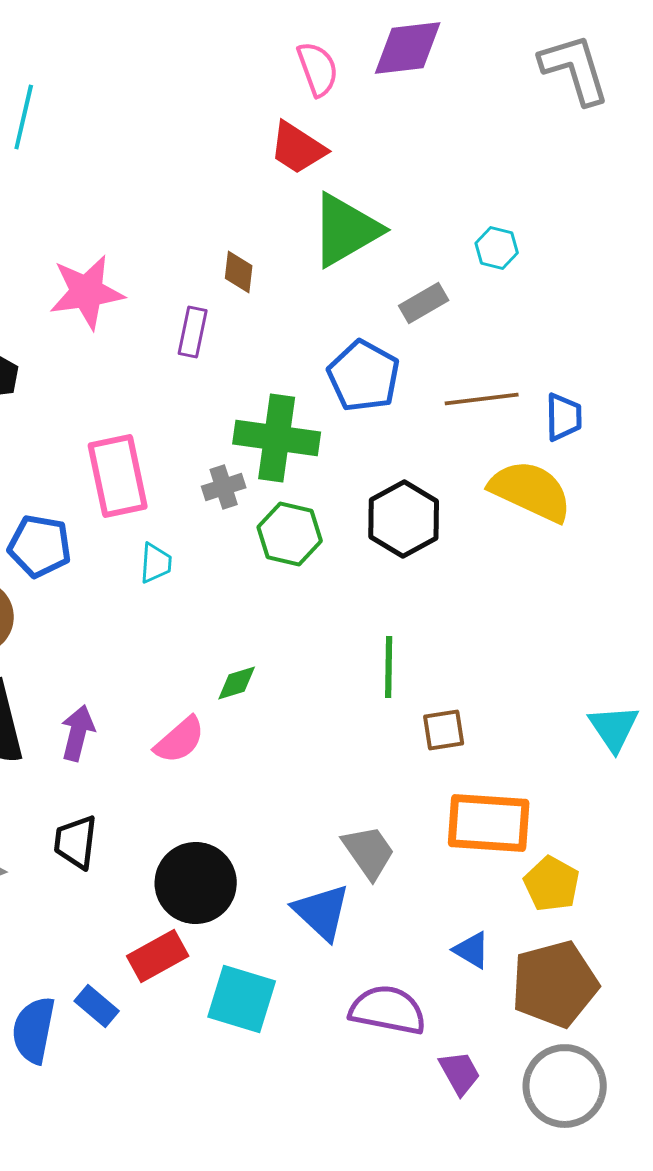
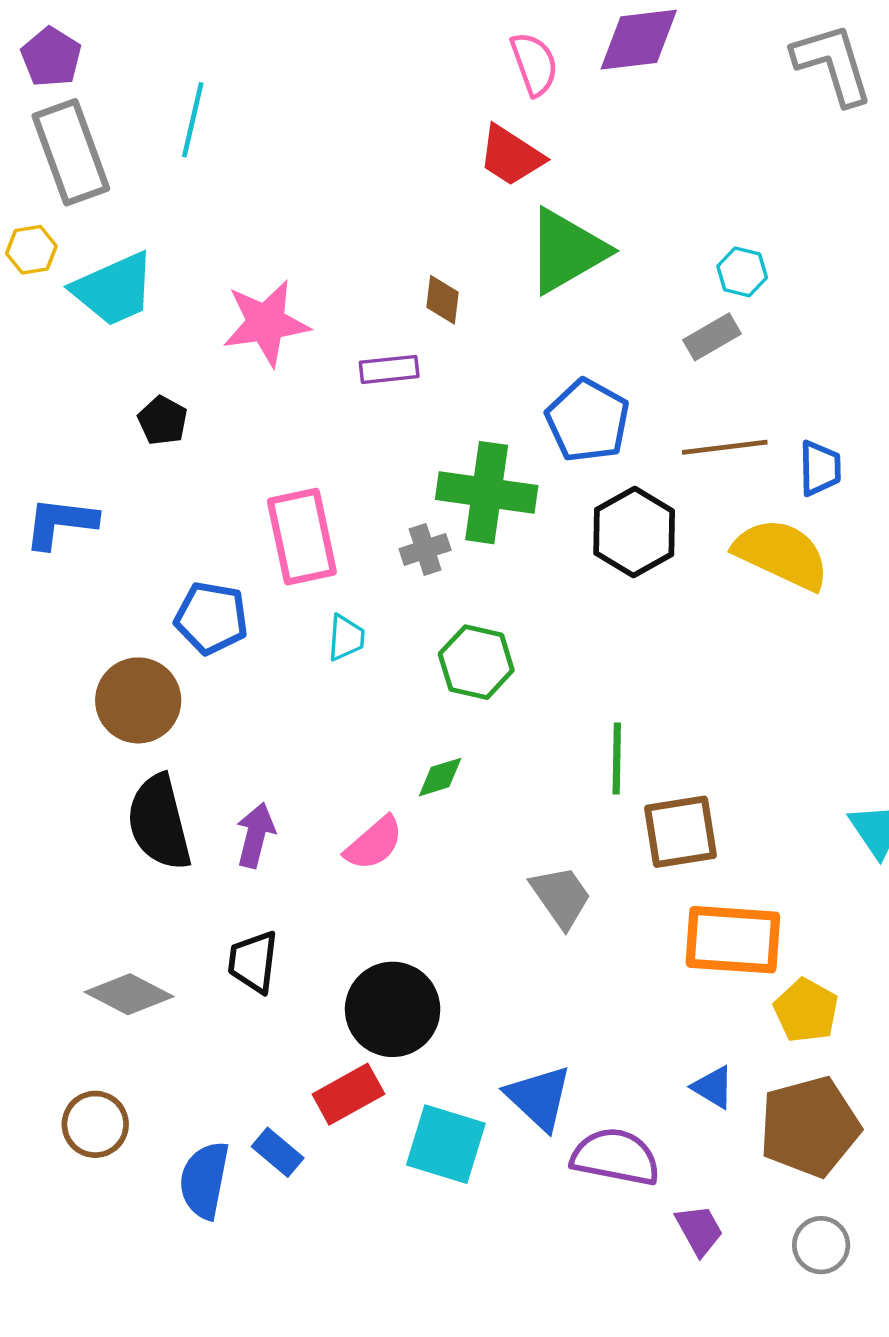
gray rectangle: (424, 303) -> (712, 337), moved
purple rectangle: (193, 332) -> (389, 369), turned 72
black hexagon: (404, 519) -> (634, 532), moved
green hexagon: (290, 534) -> (476, 662), moved
brown square: (444, 730) -> (681, 832), size x1.5
gray trapezoid: (369, 852) -> (561, 897), moved
blue triangle: (322, 912) -> (539, 1098), moved
gray circle: (565, 1086) -> (821, 1245), size x0.6

